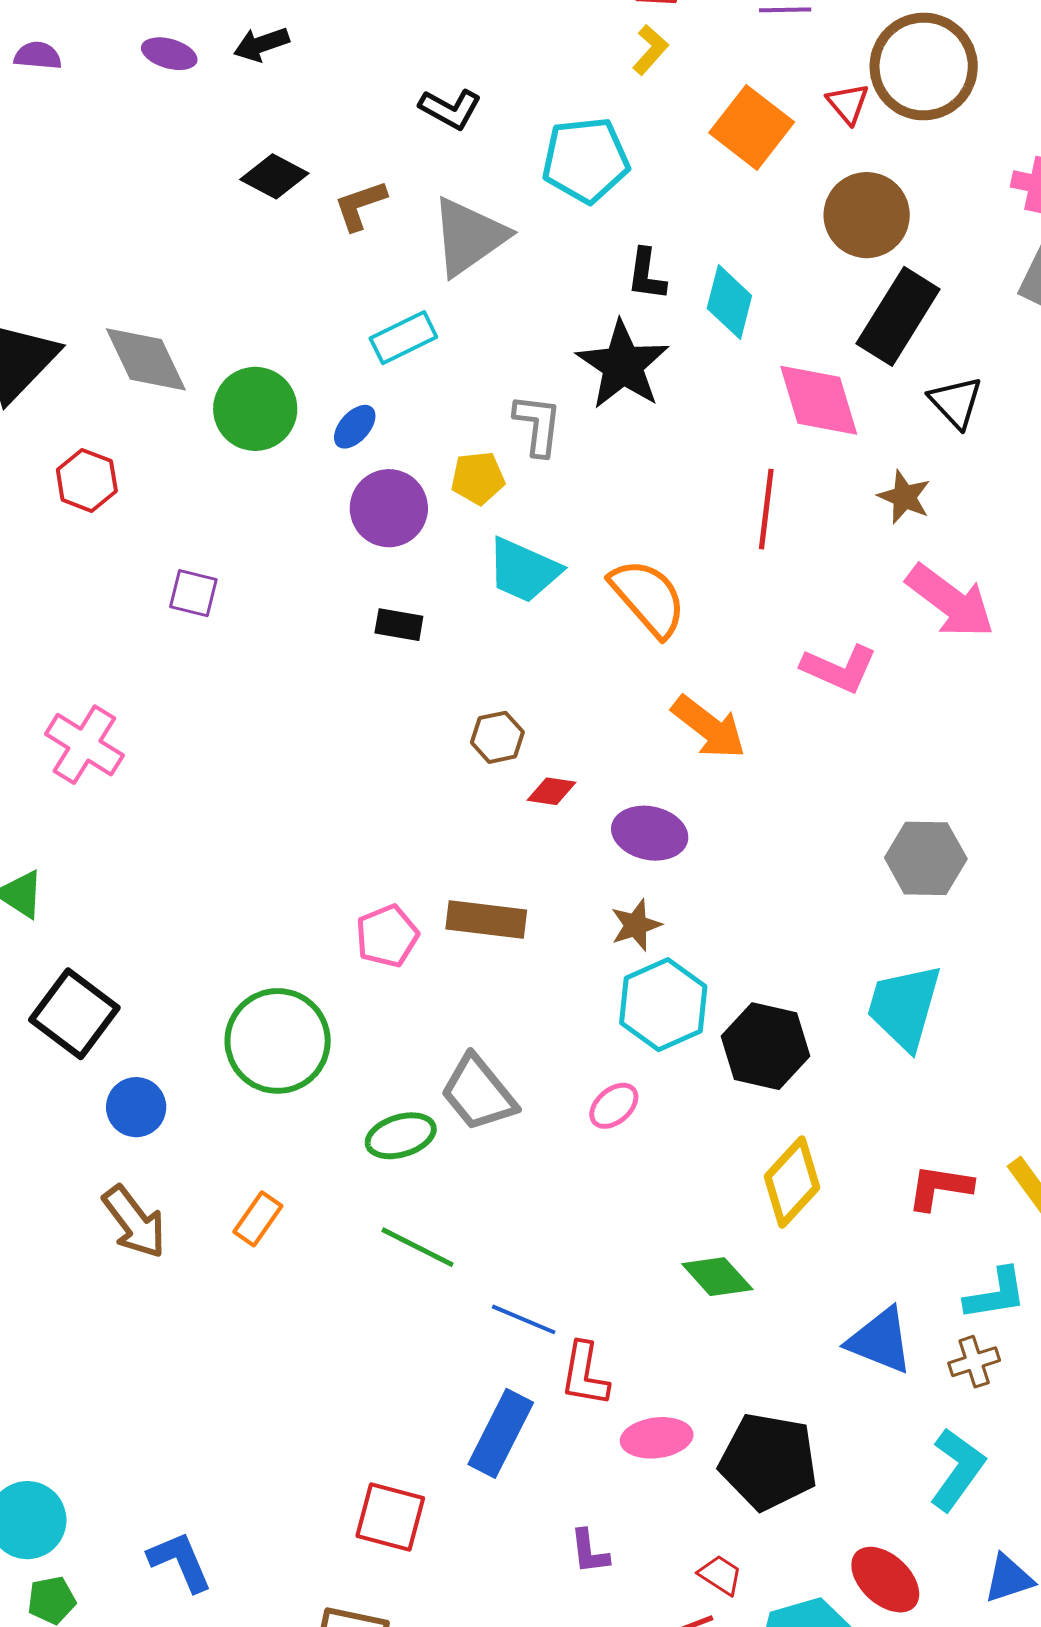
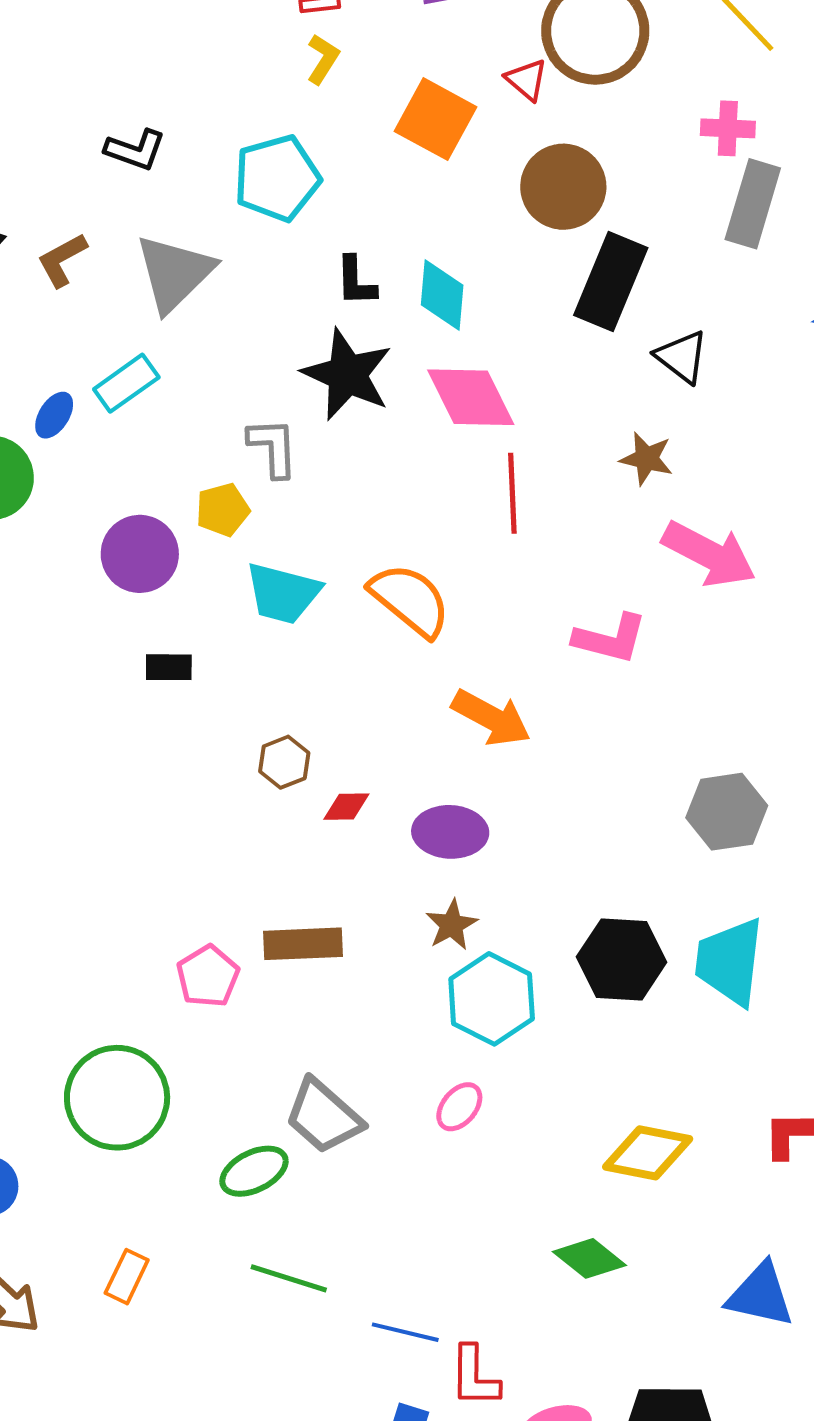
pink diamond: (819, 400) -> (471, 397), moved
blue ellipse: (355, 427) -> (54, 415), moved
black hexagon: (765, 1046) -> (622, 959), moved
yellow diamond: (792, 1182) -> (648, 1153), turned 68

